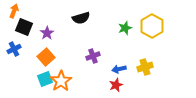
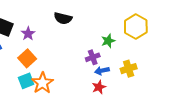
black semicircle: (81, 18) -> (63, 18), turned 30
green star: (125, 28) -> (108, 41), moved
purple cross: (93, 56) -> (93, 57), moved

